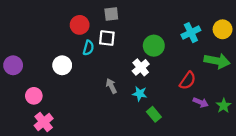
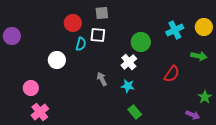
green arrow: (217, 61) -> (199, 56), size x0.7
purple circle: (13, 65) -> (12, 36), moved
purple arrow: (201, 102) -> (193, 115), moved
green rectangle: (154, 114) -> (135, 112), moved

